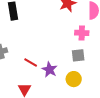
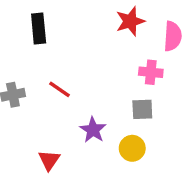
red line: (31, 63) -> (60, 89), moved

